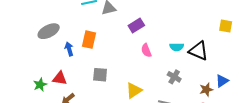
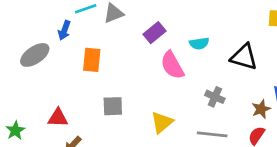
cyan semicircle: (177, 47) -> (199, 43), moved
blue arrow: (69, 49) -> (64, 30), moved, turned -136
pink semicircle: (146, 50) -> (172, 65), size x1.5
green star: (40, 85) -> (15, 130), moved

